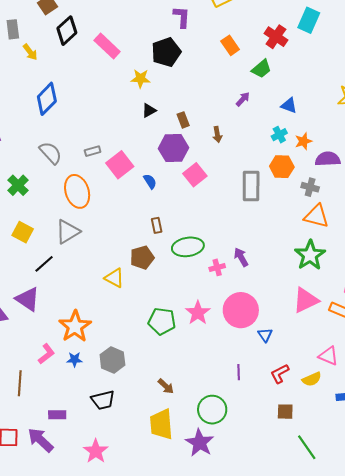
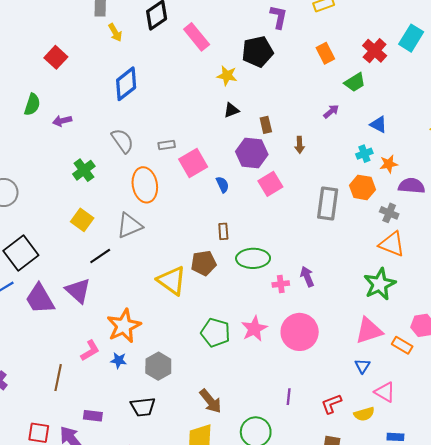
yellow triangle: (114, 278) -> (172, 281), size x1.4
blue triangle: (265, 335) -> (362, 366), moved
brown arrow: (166, 386) -> (211, 401), size x1.4

